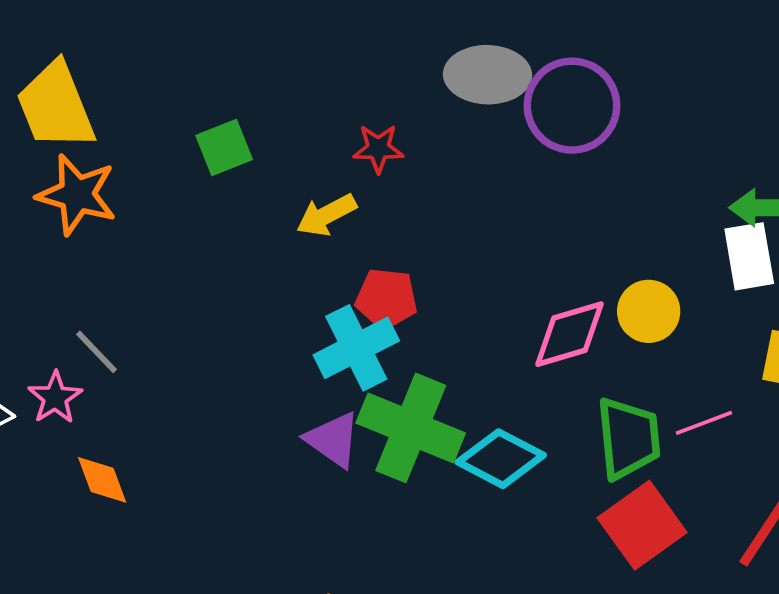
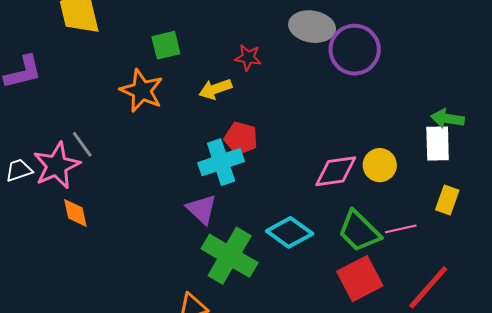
orange star: (77, 195) -> (142, 91), moved
pink star: (55, 398) -> (57, 166), size x1.6
green cross: (411, 428) -> (230, 256), moved
green trapezoid: (628, 438) -> (359, 231), turned 132

